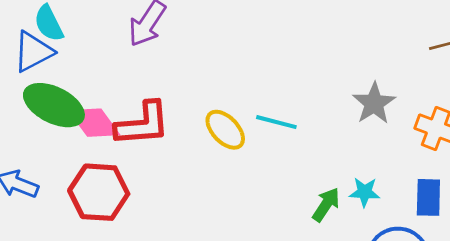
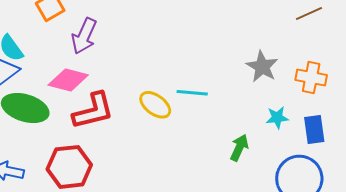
pink diamond: (94, 123) -> (68, 80), moved, turned -30
cyan star: (365, 192) -> (277, 118), moved

